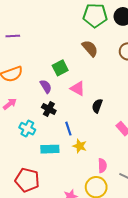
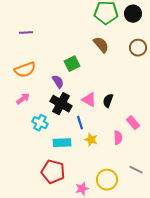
pink triangle: (78, 88) -> (89, 100), moved
black cross: (49, 109) -> (61, 104), size x1.5
pink semicircle: (102, 166) -> (118, 138), moved
red pentagon: (27, 180) -> (53, 172), moved

